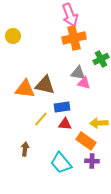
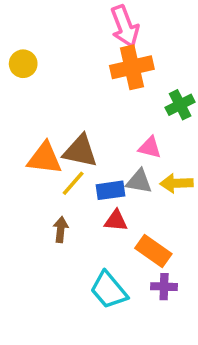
gray triangle: (78, 73) -> (139, 181), moved
yellow line: (41, 119) -> (73, 183), moved
yellow arrow: (99, 123) -> (177, 183), moved
brown arrow: (25, 149) -> (61, 230), moved

